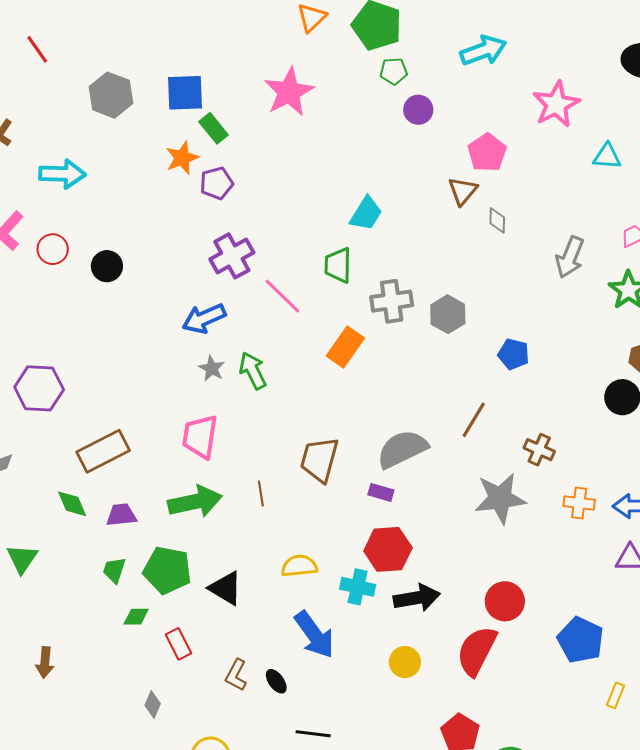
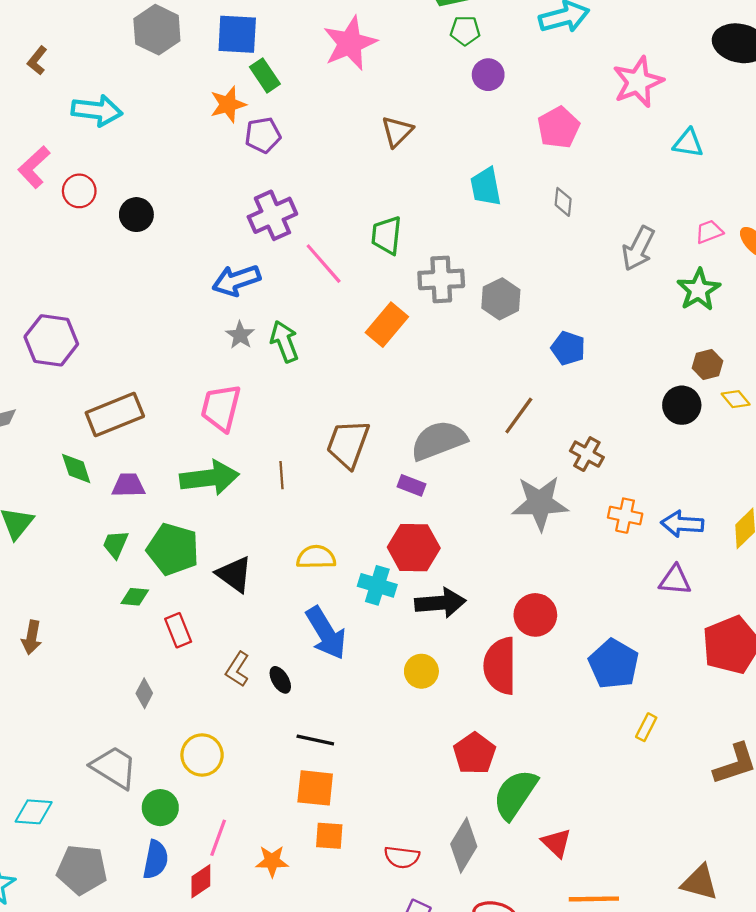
brown triangle: (463, 191) -> (397, 131), moved
cyan trapezoid: (366, 214) -> (486, 187), moved, turned 132
red semicircle: (477, 651) -> (500, 666), turned -32

